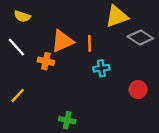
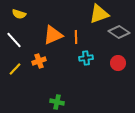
orange cross: (46, 61) -> (39, 61), moved, turned -32
red circle: (138, 90) -> (118, 63), moved
yellow line: (18, 95) -> (15, 69), moved

